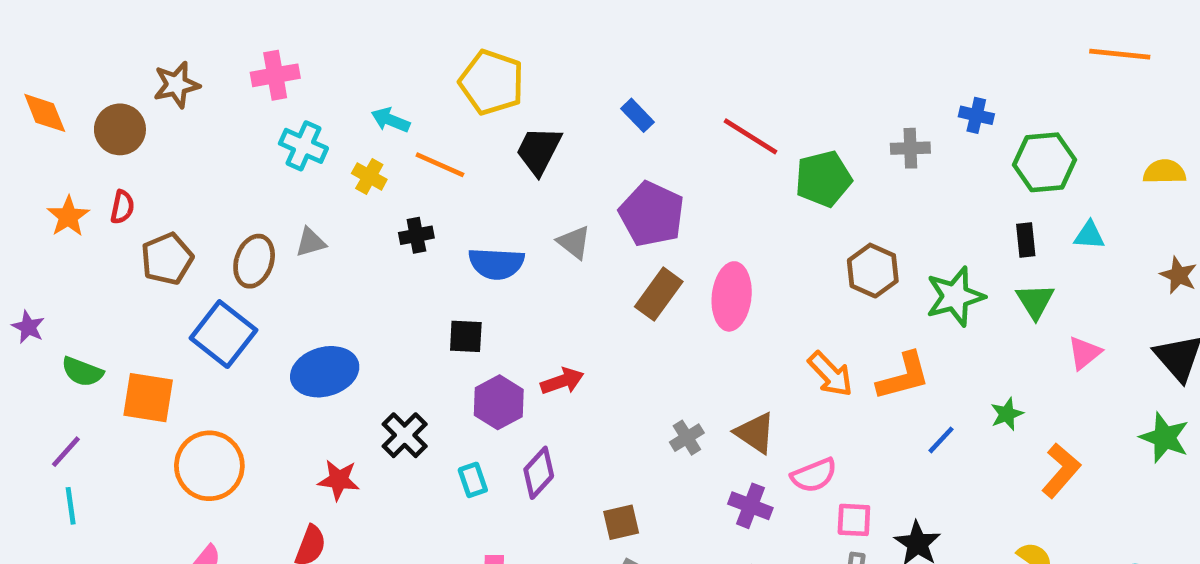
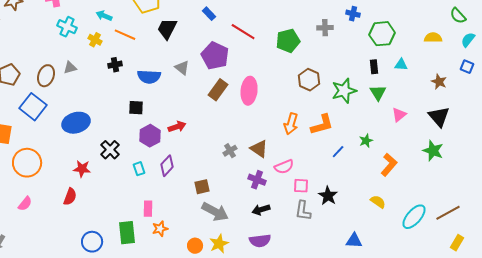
red line: (750, 136) -> (243, 32), moved
orange arrow: (830, 374) -> (291, 124), turned 60

